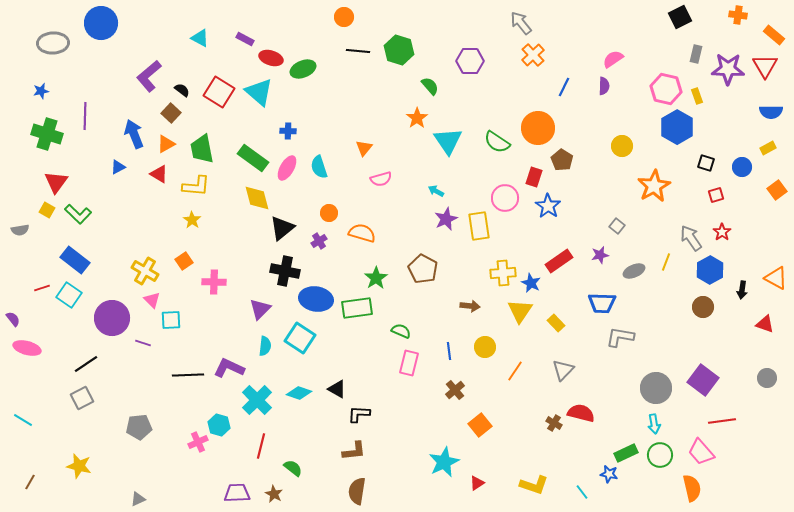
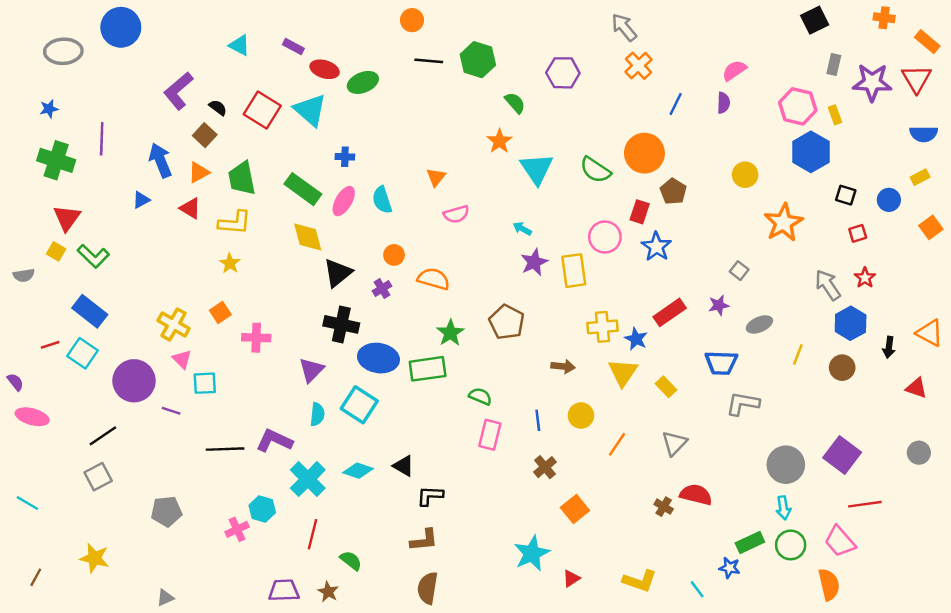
yellow line: (666, 262) -> (798, 354), moved

